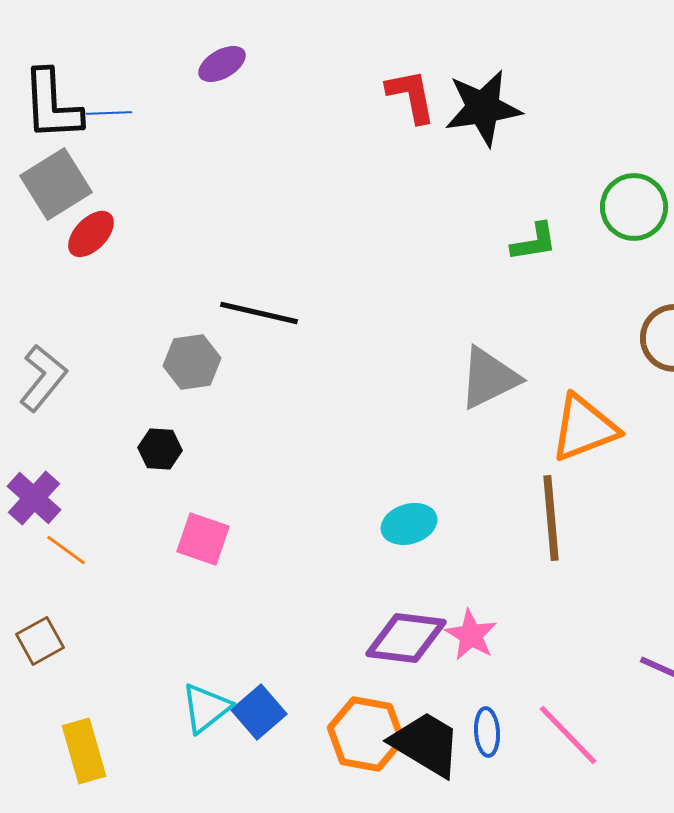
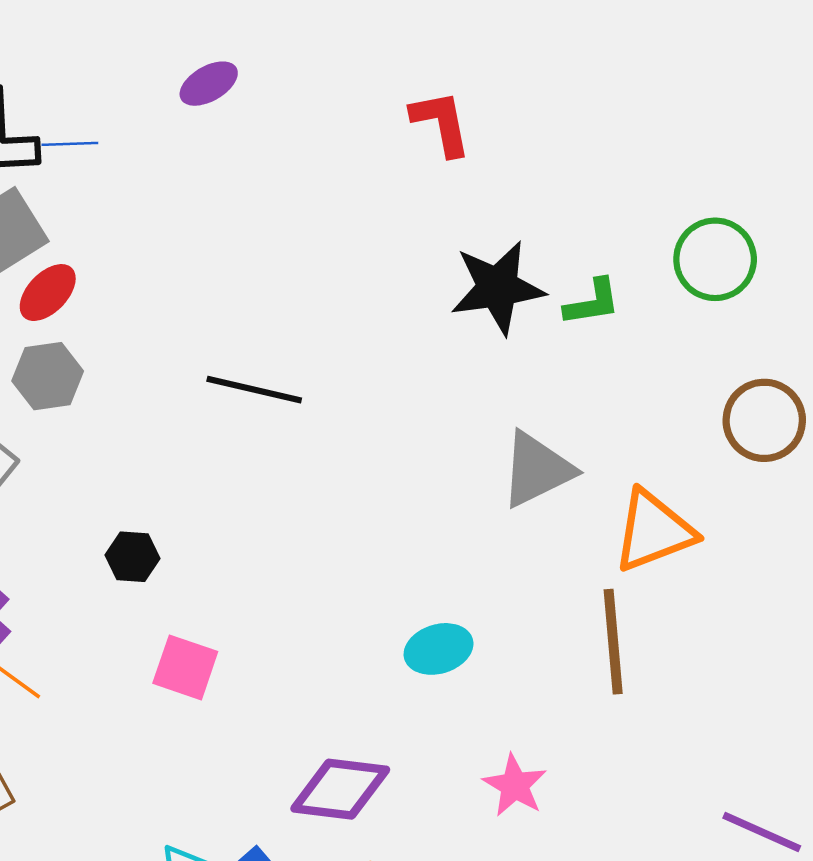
black star: (483, 108) -> (498, 288), moved
gray hexagon: (192, 362) -> (48, 376), moved
purple diamond: (406, 638) -> (340, 789), moved

